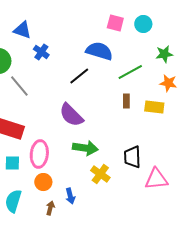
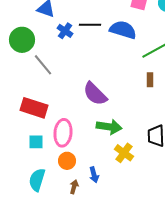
black line: (79, 76) -> (90, 25), moved, turned 40

